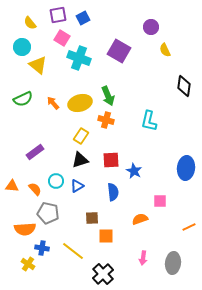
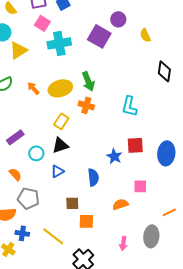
purple circle: (151, 27) -> (118, 19), moved
cyan cross: (79, 58) -> (59, 43), turned -30
yellow triangle: (38, 65) -> (18, 50), turned 48
red square: (111, 160) -> (135, 145), moved
cyan circle: (56, 181) -> (36, 153), moved
gray ellipse: (173, 263) -> (151, 236), moved

